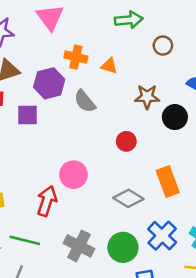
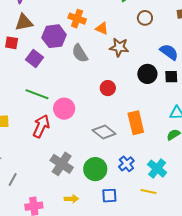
brown star: (147, 97) -> (119, 47), moved
purple square: (27, 115) -> (34, 58), turned 30
blue cross: (162, 236) -> (126, 164), size x0.7
green line: (25, 240) -> (37, 94), moved

